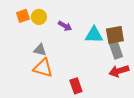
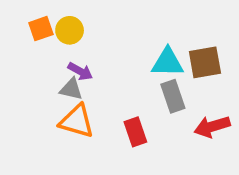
purple arrow: (65, 26) -> (80, 71), moved
gray rectangle: (116, 50) -> (173, 96), moved
red rectangle: (76, 86) -> (135, 132), moved

